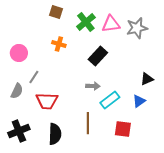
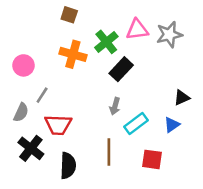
green cross: (86, 22) -> (106, 42), moved
orange cross: (59, 44) -> (73, 54), size x1.5
gray arrow: (93, 86) -> (115, 106), turned 104
black cross: (19, 131) -> (31, 148), moved, turned -30

